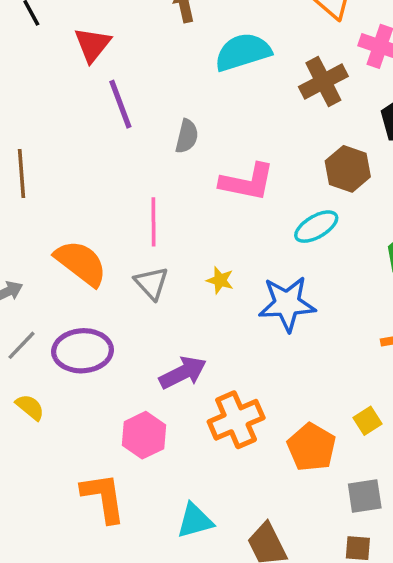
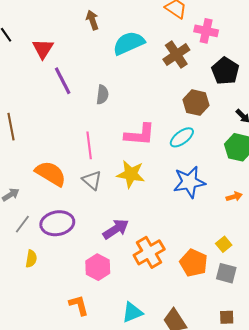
pink L-shape: (247, 182) -> (140, 135), moved
yellow star: (220, 280) -> (131, 174), size x1.8
blue star: (287, 304) -> (189, 182), moved
yellow semicircle: (30, 407) -> (31, 259), turned 66
gray square: (365, 496) -> (226, 273), moved, turned 30
orange L-shape: (103, 498) -> (79, 305), size x0.7

